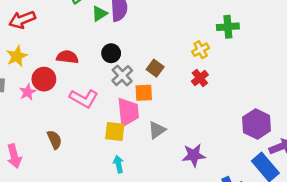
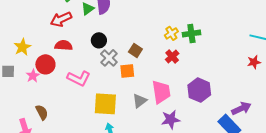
red arrow: (22, 20) -> (61, 19), moved
green cross: (228, 27) -> (191, 34), moved
pink trapezoid: (128, 112) -> (161, 92), moved
purple hexagon: (257, 124) -> (199, 90), moved
yellow square: (115, 132) -> (105, 104), size x1.4
brown semicircle: (54, 140) -> (42, 112), moved

